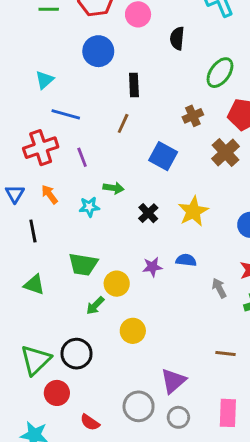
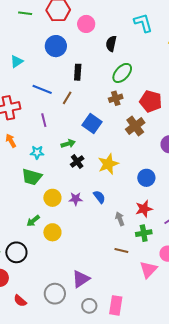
green ellipse: (220, 73) -> (122, 73), moved
blue line: (66, 114) -> (42, 89), moved
purple line: (82, 157) -> (44, 120), moved
green arrow: (114, 188) -> (68, 144), moved, turned -32
blue semicircle: (186, 260) -> (99, 197), turned 40
green trapezoid: (83, 264) -> (32, 177), moved
yellow circle: (117, 284) -> (52, 198), moved
yellow circle: (133, 331) -> (52, 232), moved
brown line: (225, 354) -> (121, 251), moved
gray circle: (178, 417) -> (89, 306), moved

